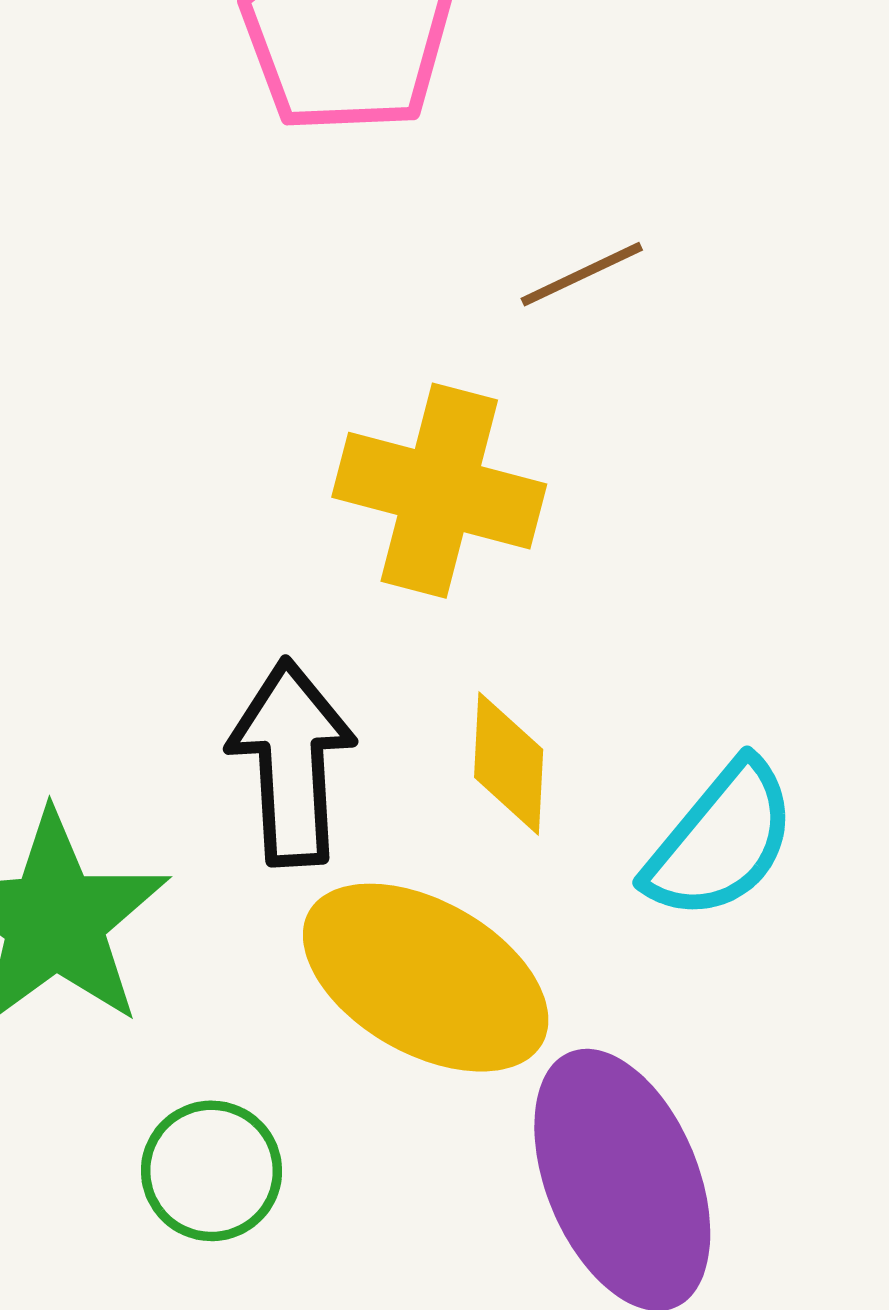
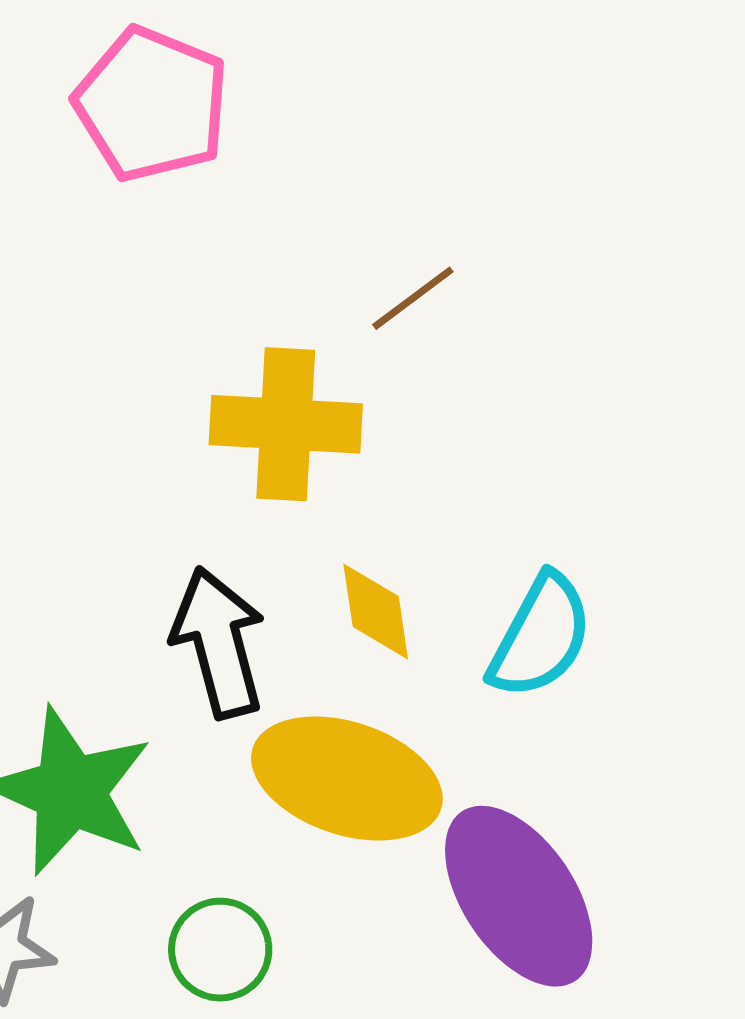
brown line: (582, 274) -> (413, 298), moved

